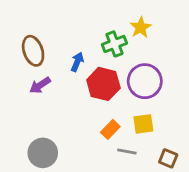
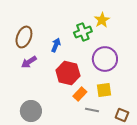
brown ellipse: (33, 51) -> (24, 37), turned 40
red hexagon: (103, 84) -> (68, 73), moved

